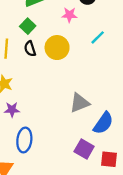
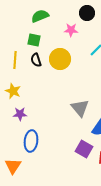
green square: (28, 26) -> (34, 40), turned -32
gray triangle: (80, 103) -> (80, 108), turned -48

